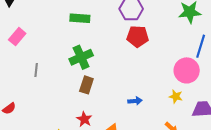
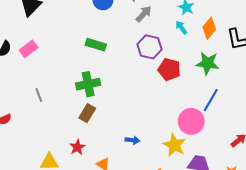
red pentagon: (138, 36) -> (169, 69), moved
gray line: (36, 70) -> (39, 95), moved, turned -40
yellow star: (176, 96) -> (174, 145), size x1.6

